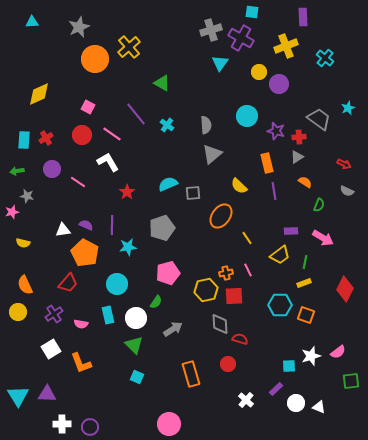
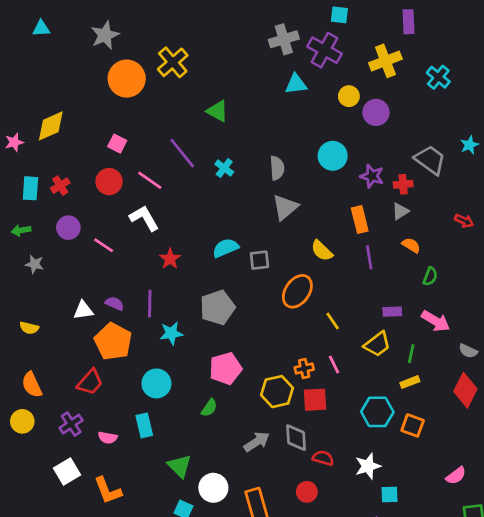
cyan triangle: (220, 63) -> (296, 84), turned 48
gray semicircle: (347, 191) -> (468, 351), moved
pink star: (12, 212) -> (14, 142), moved
white circle: (136, 318) -> (213, 488), moved
gray arrow: (173, 329) -> (257, 442), moved
white star: (311, 356) -> (368, 466), moved

